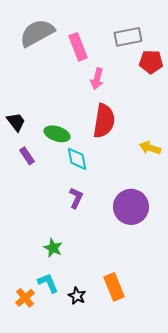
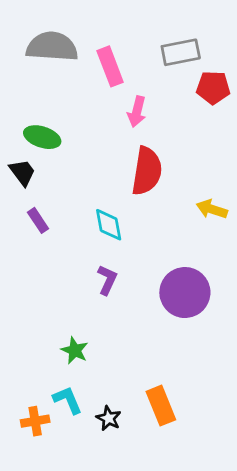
gray semicircle: (37, 33) -> (52, 47), turned 33
green ellipse: (57, 134) -> (42, 137), moved
orange cross: (25, 298) -> (35, 421), turned 30

